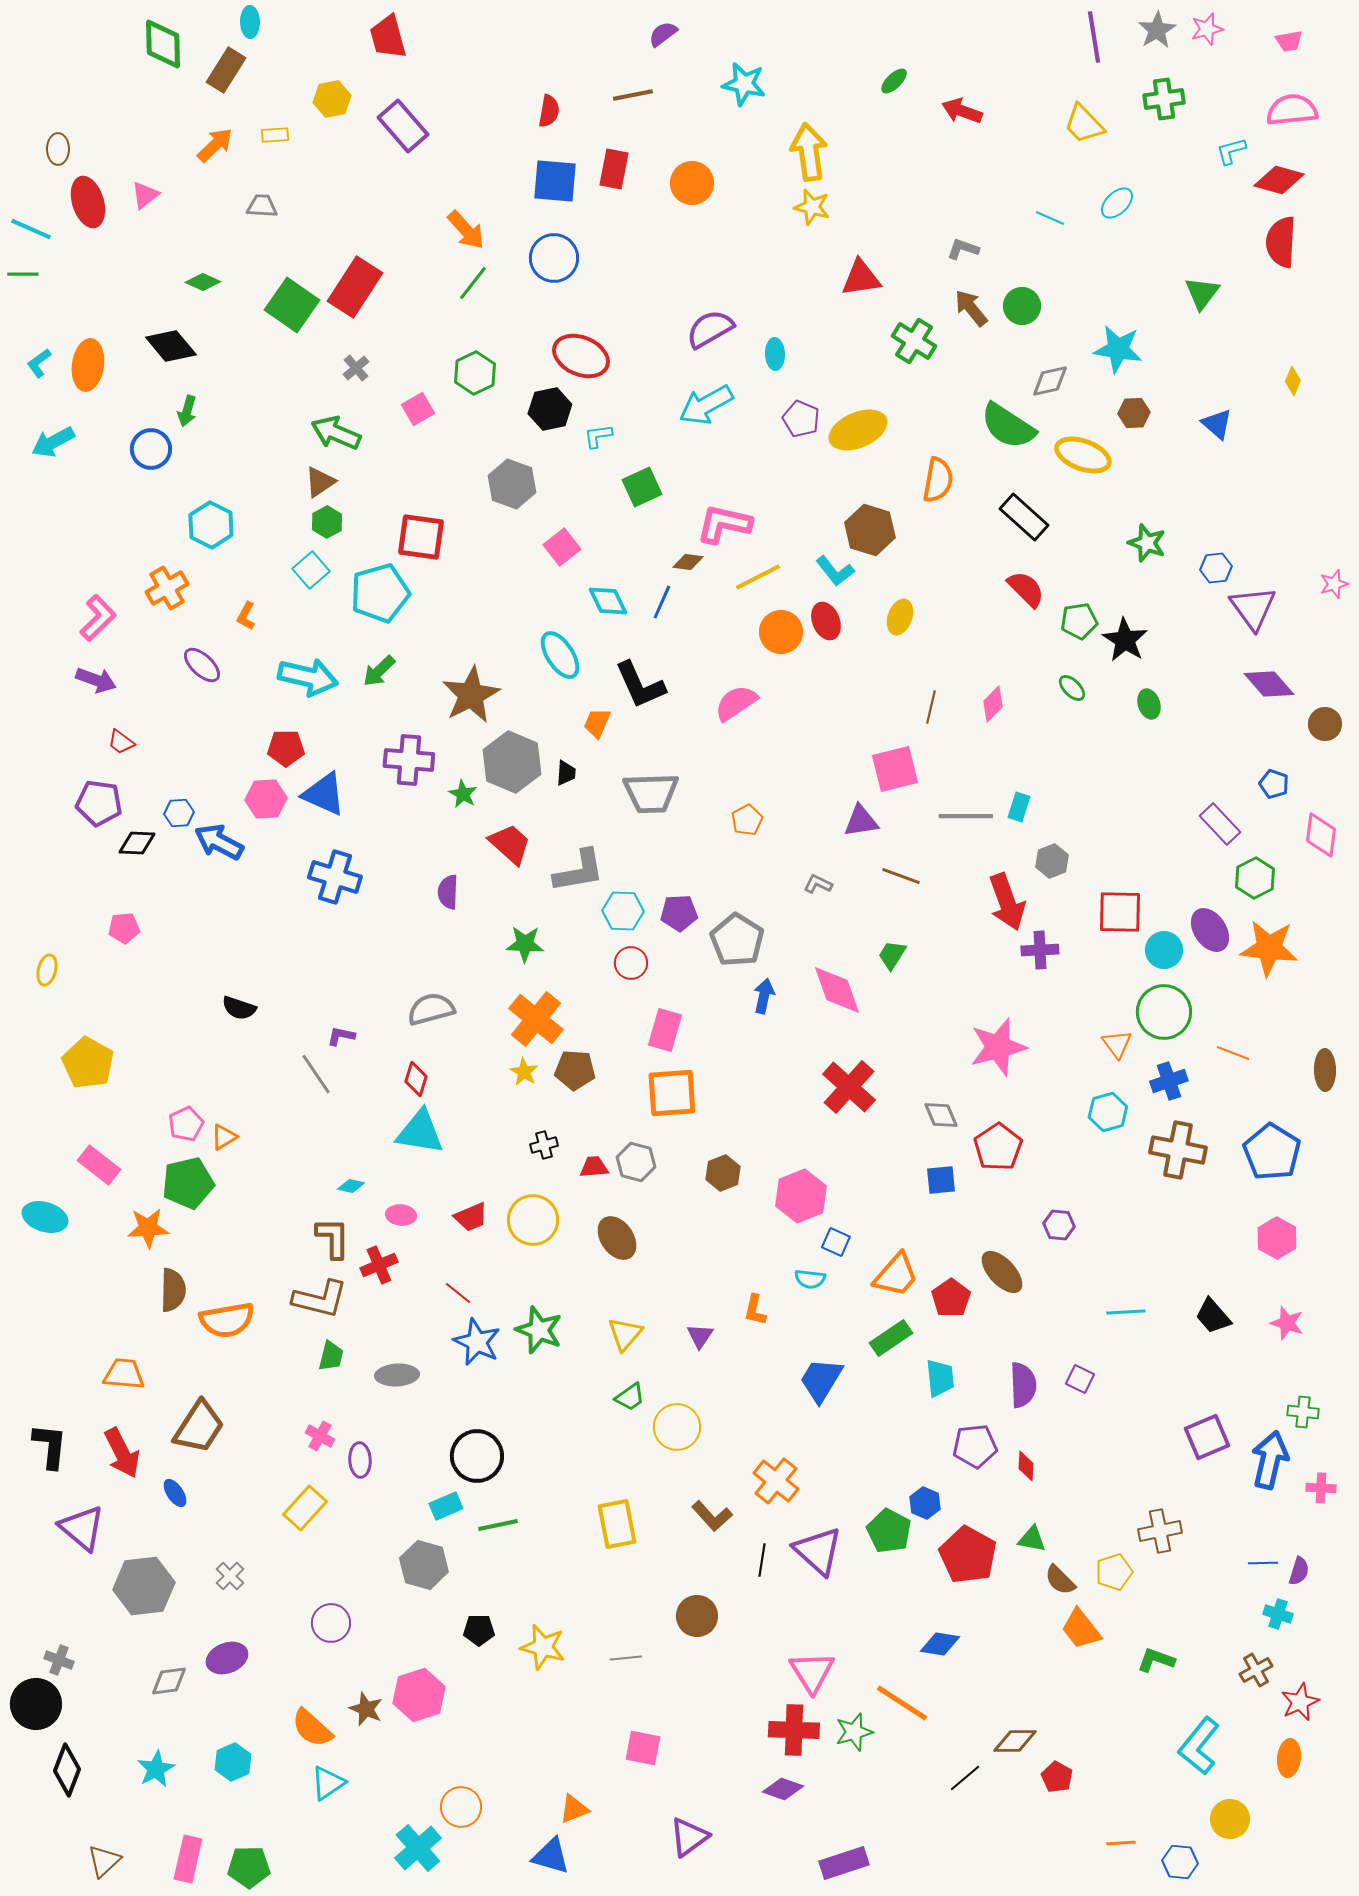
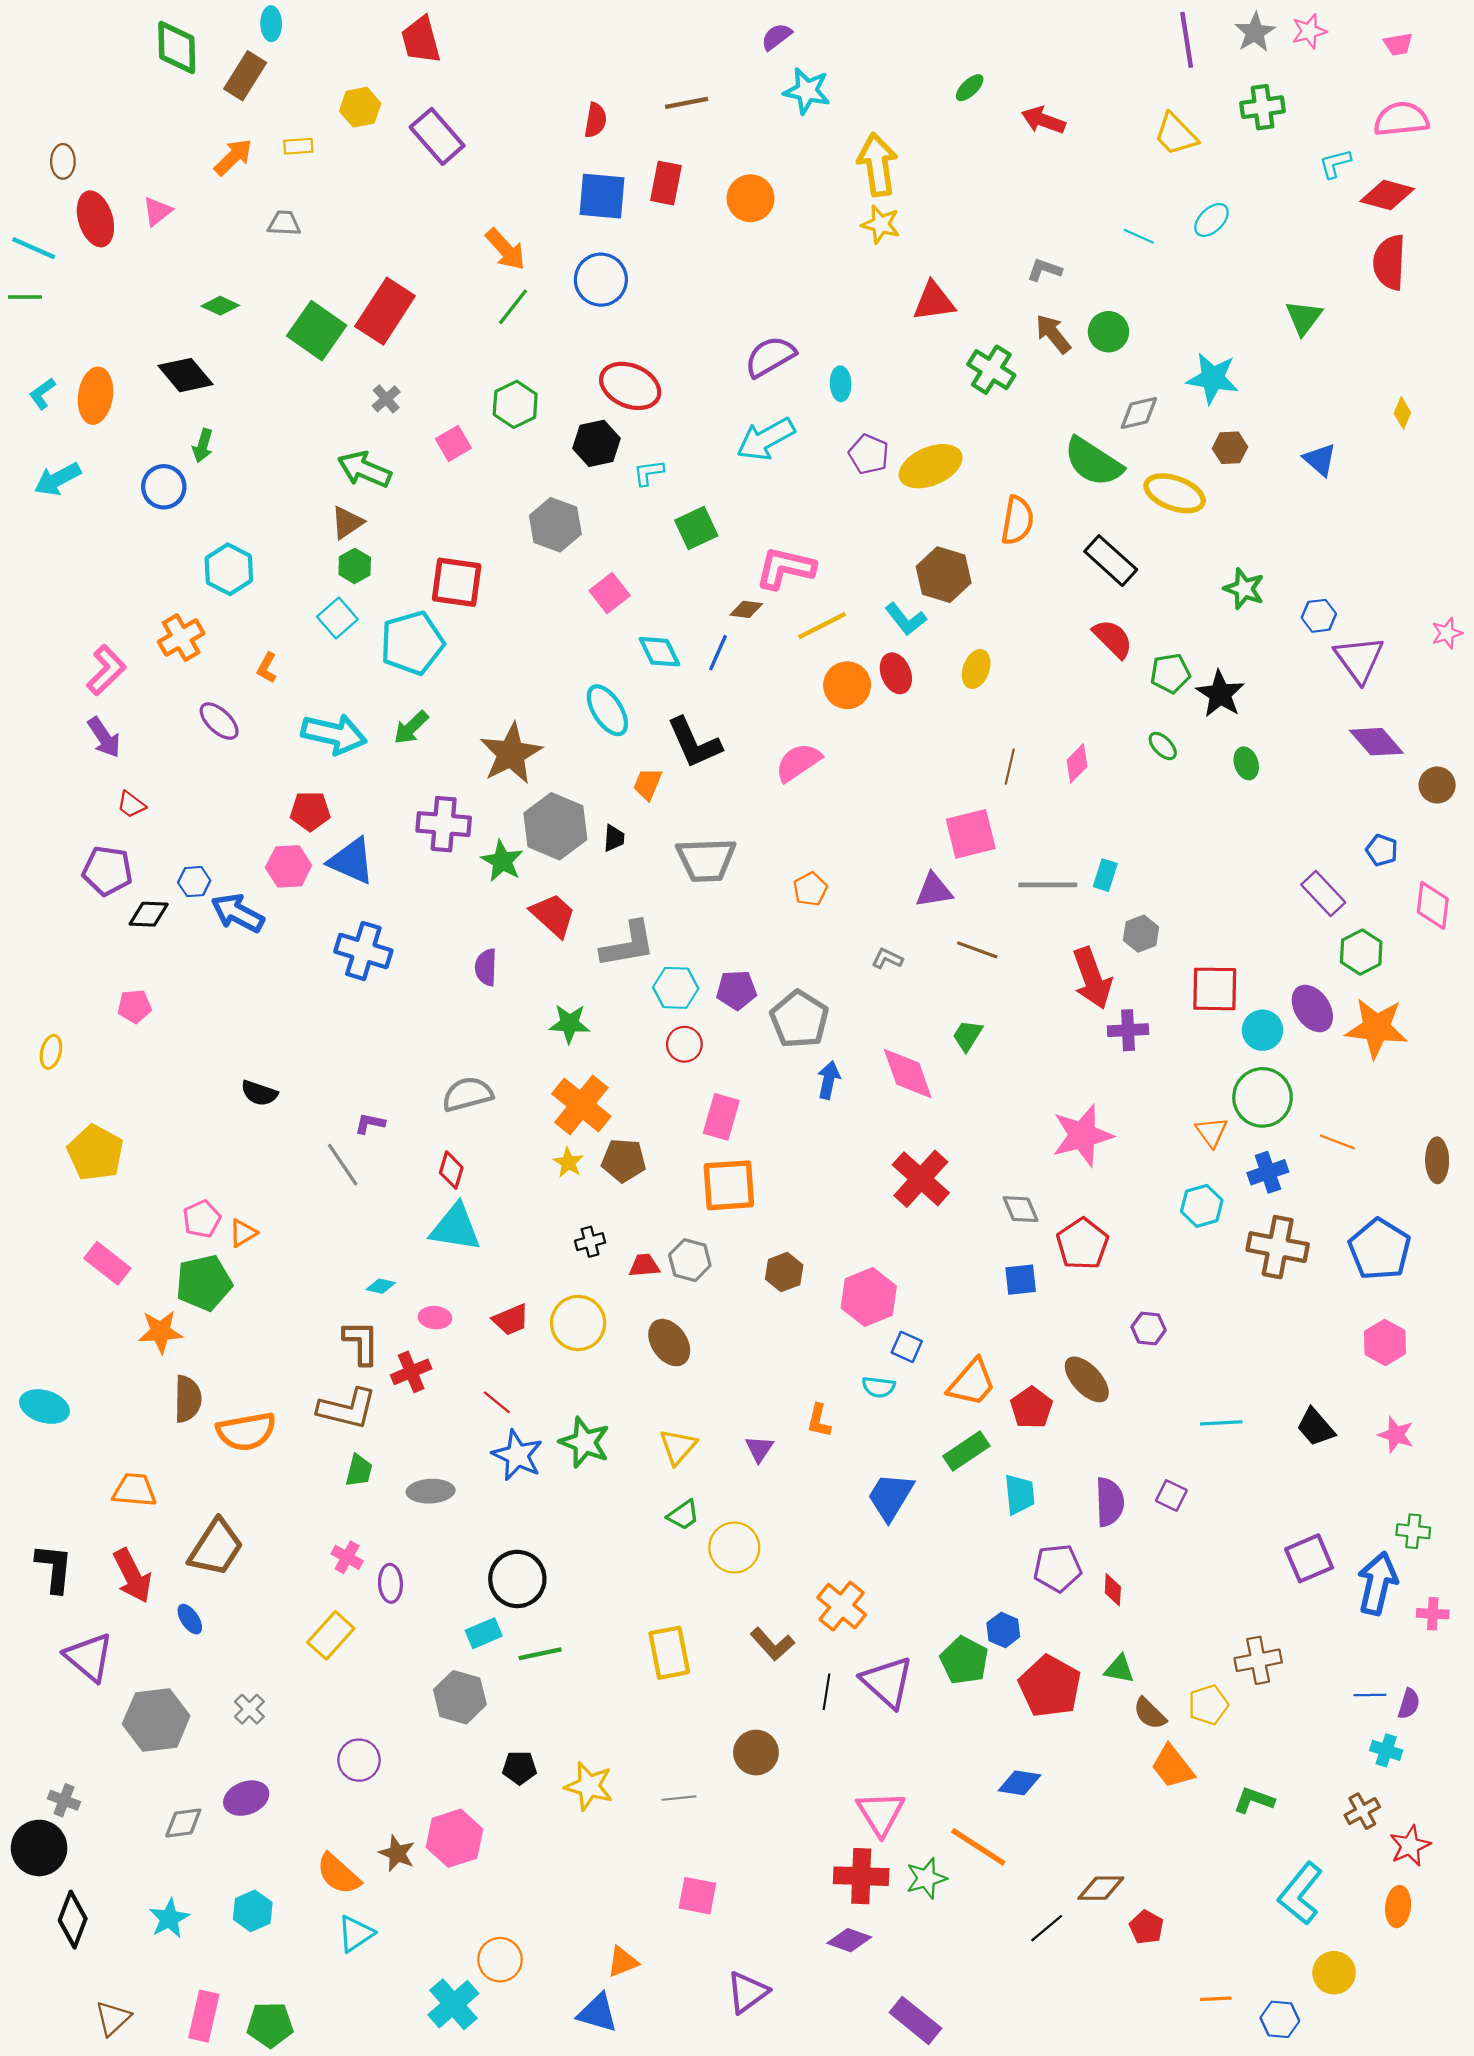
purple semicircle: (663, 34) -> (777, 37), moved
purple arrow: (96, 680) -> (104, 737), turned 36
green star: (463, 794) -> (502, 861), size x1.4
cyan ellipse: (45, 1217) -> (44, 1407), moved
purple rectangle: (844, 1863) -> (915, 2020), turned 57

